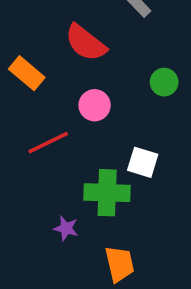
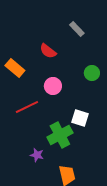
red semicircle: (86, 43) -> (48, 51), size x0.7
green cross: (107, 193) -> (60, 135), turned -30

